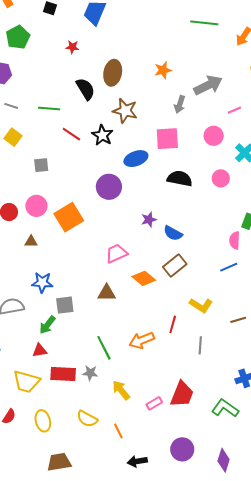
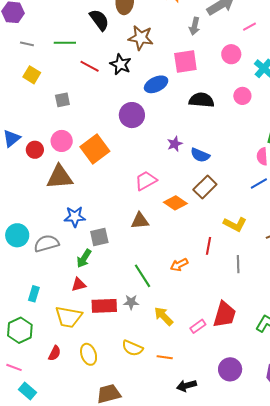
brown triangle: (31, 242) -> (60, 177), size x2.0
orange arrow: (142, 340) -> (179, 265), size x0.7
orange line: (118, 431) -> (165, 357), turned -49

